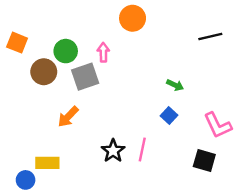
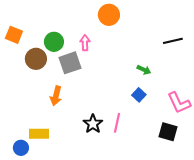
black line: (210, 36) -> (173, 41), moved
orange arrow: (68, 117) -> (56, 96), turned -30

